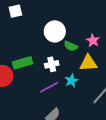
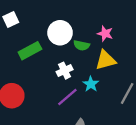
green rectangle: (23, 63) -> (30, 51), moved

